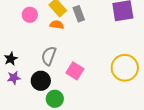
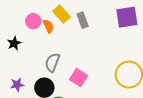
orange semicircle: (57, 25) -> (48, 26), moved, turned 56
black star: (11, 59) -> (14, 43), moved

